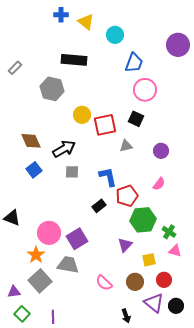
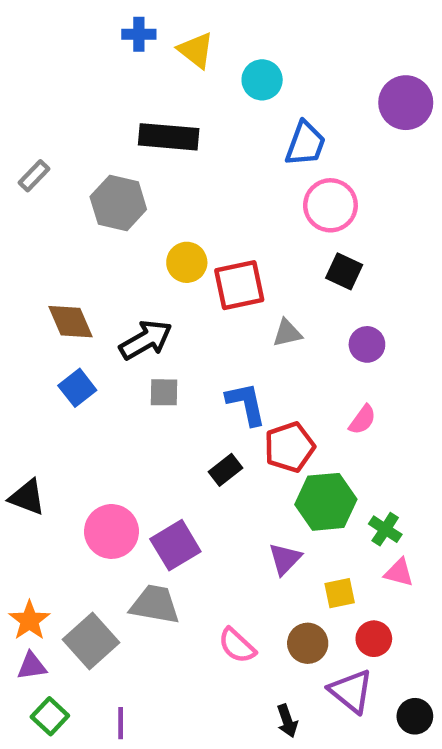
gray rectangle: (15, 68) -> (34, 176), moved
black square: (136, 119) -> (344, 271), moved
orange star: (36, 255) -> (29, 620), moved
black circle: (176, 306) -> (415, 716), moved

